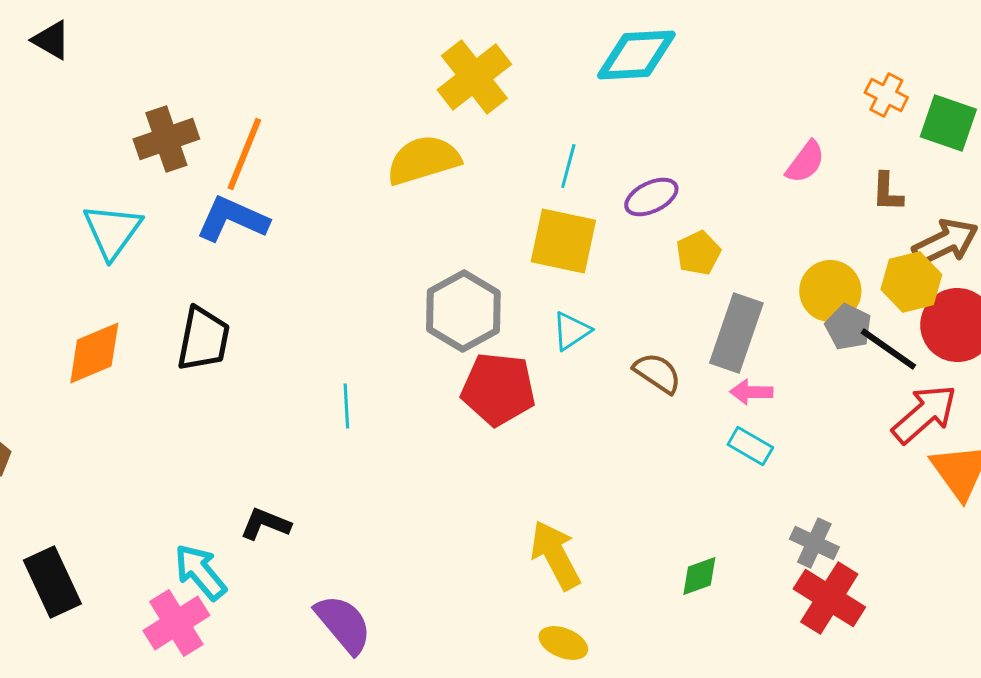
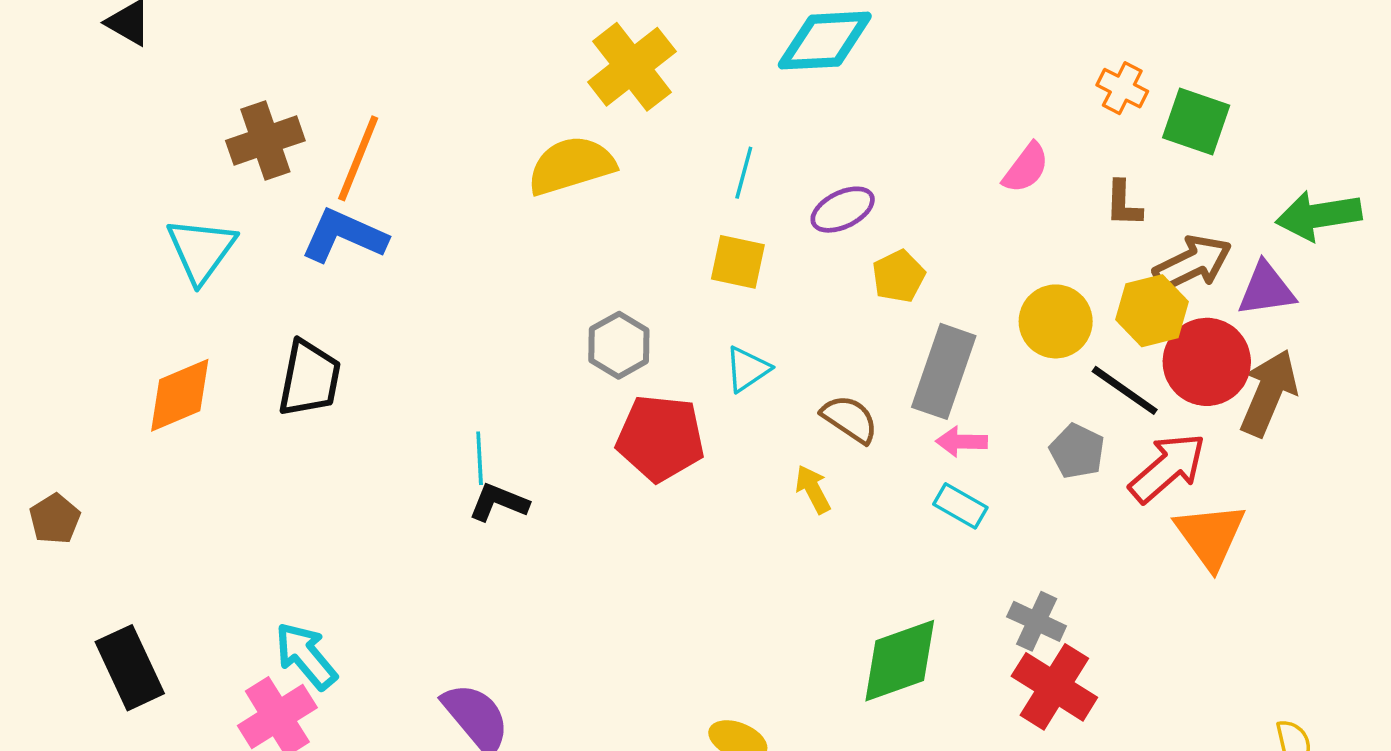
yellow square: (563, 241) -> (738, 262), size x0.7
gray hexagon: (463, 311) -> (619, 345), size x0.7
gray pentagon: (848, 327) -> (1077, 451), moved
black L-shape: (265, 524) -> (499, 502), moved
yellow arrow: (555, 555) -> (813, 489), moved, size x0.6
green diamond: (699, 576) -> (900, 661), size x1.8

